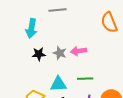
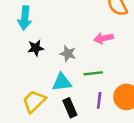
pink arrow: (79, 51) -> (103, 38), moved
gray star: (60, 53) -> (68, 54), moved

